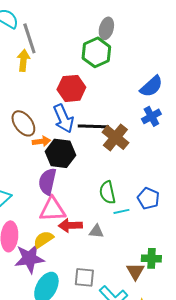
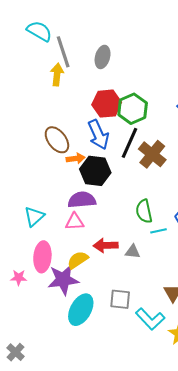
gray ellipse: (106, 28) -> (103, 57), moved
green hexagon: (96, 52) -> (133, 109), moved
black line: (93, 126) -> (129, 143), turned -68
purple semicircle: (47, 181) -> (82, 200), turned 72
pink triangle: (52, 209) -> (75, 222), moved, size x0.7

